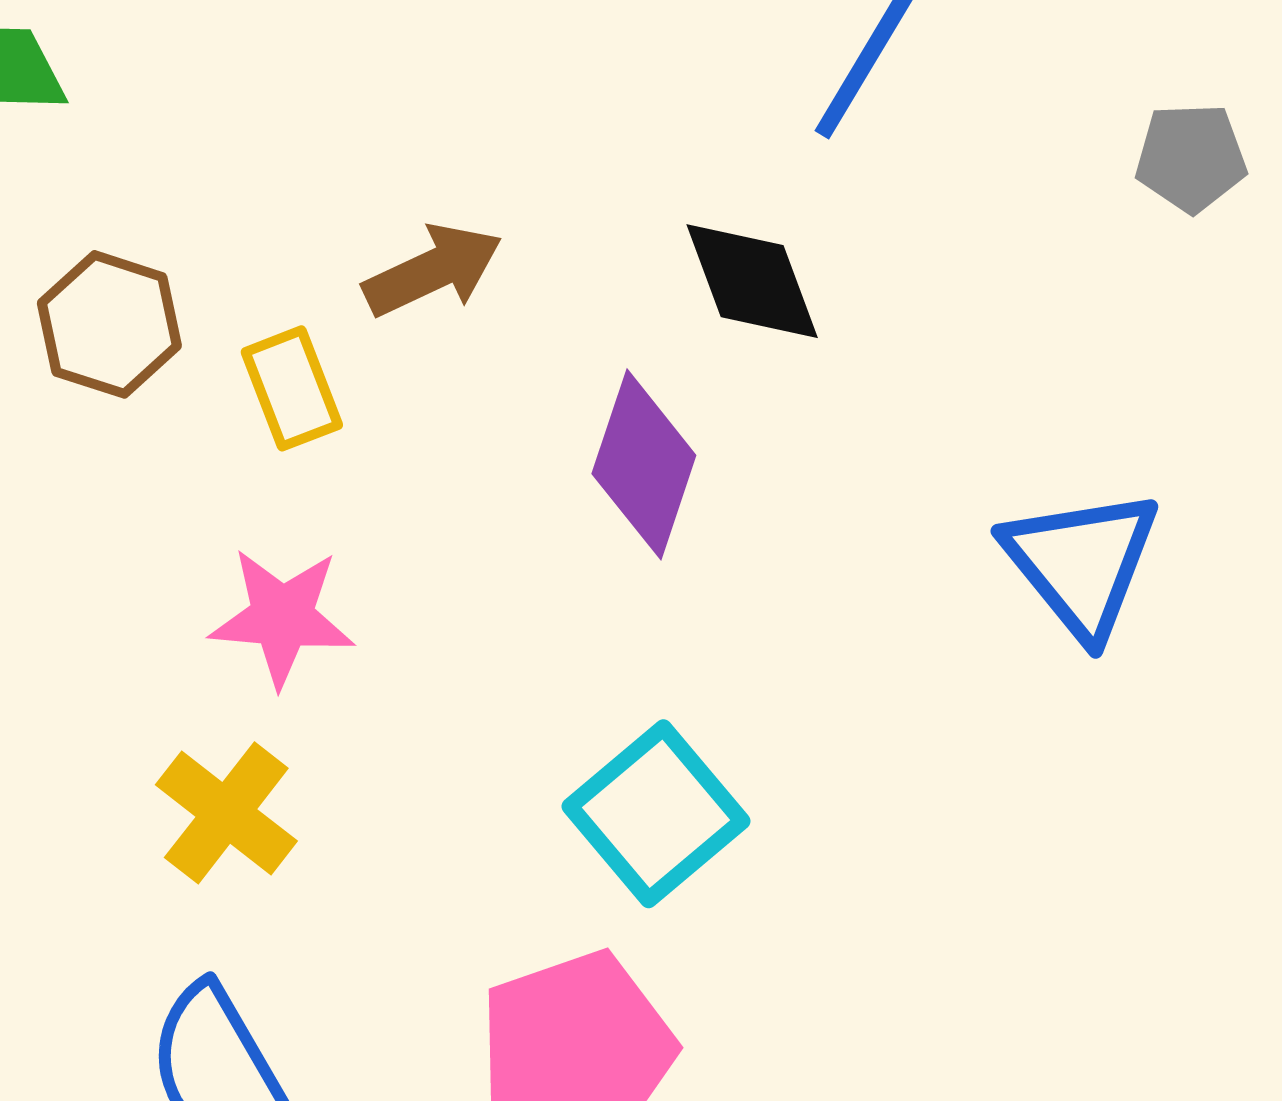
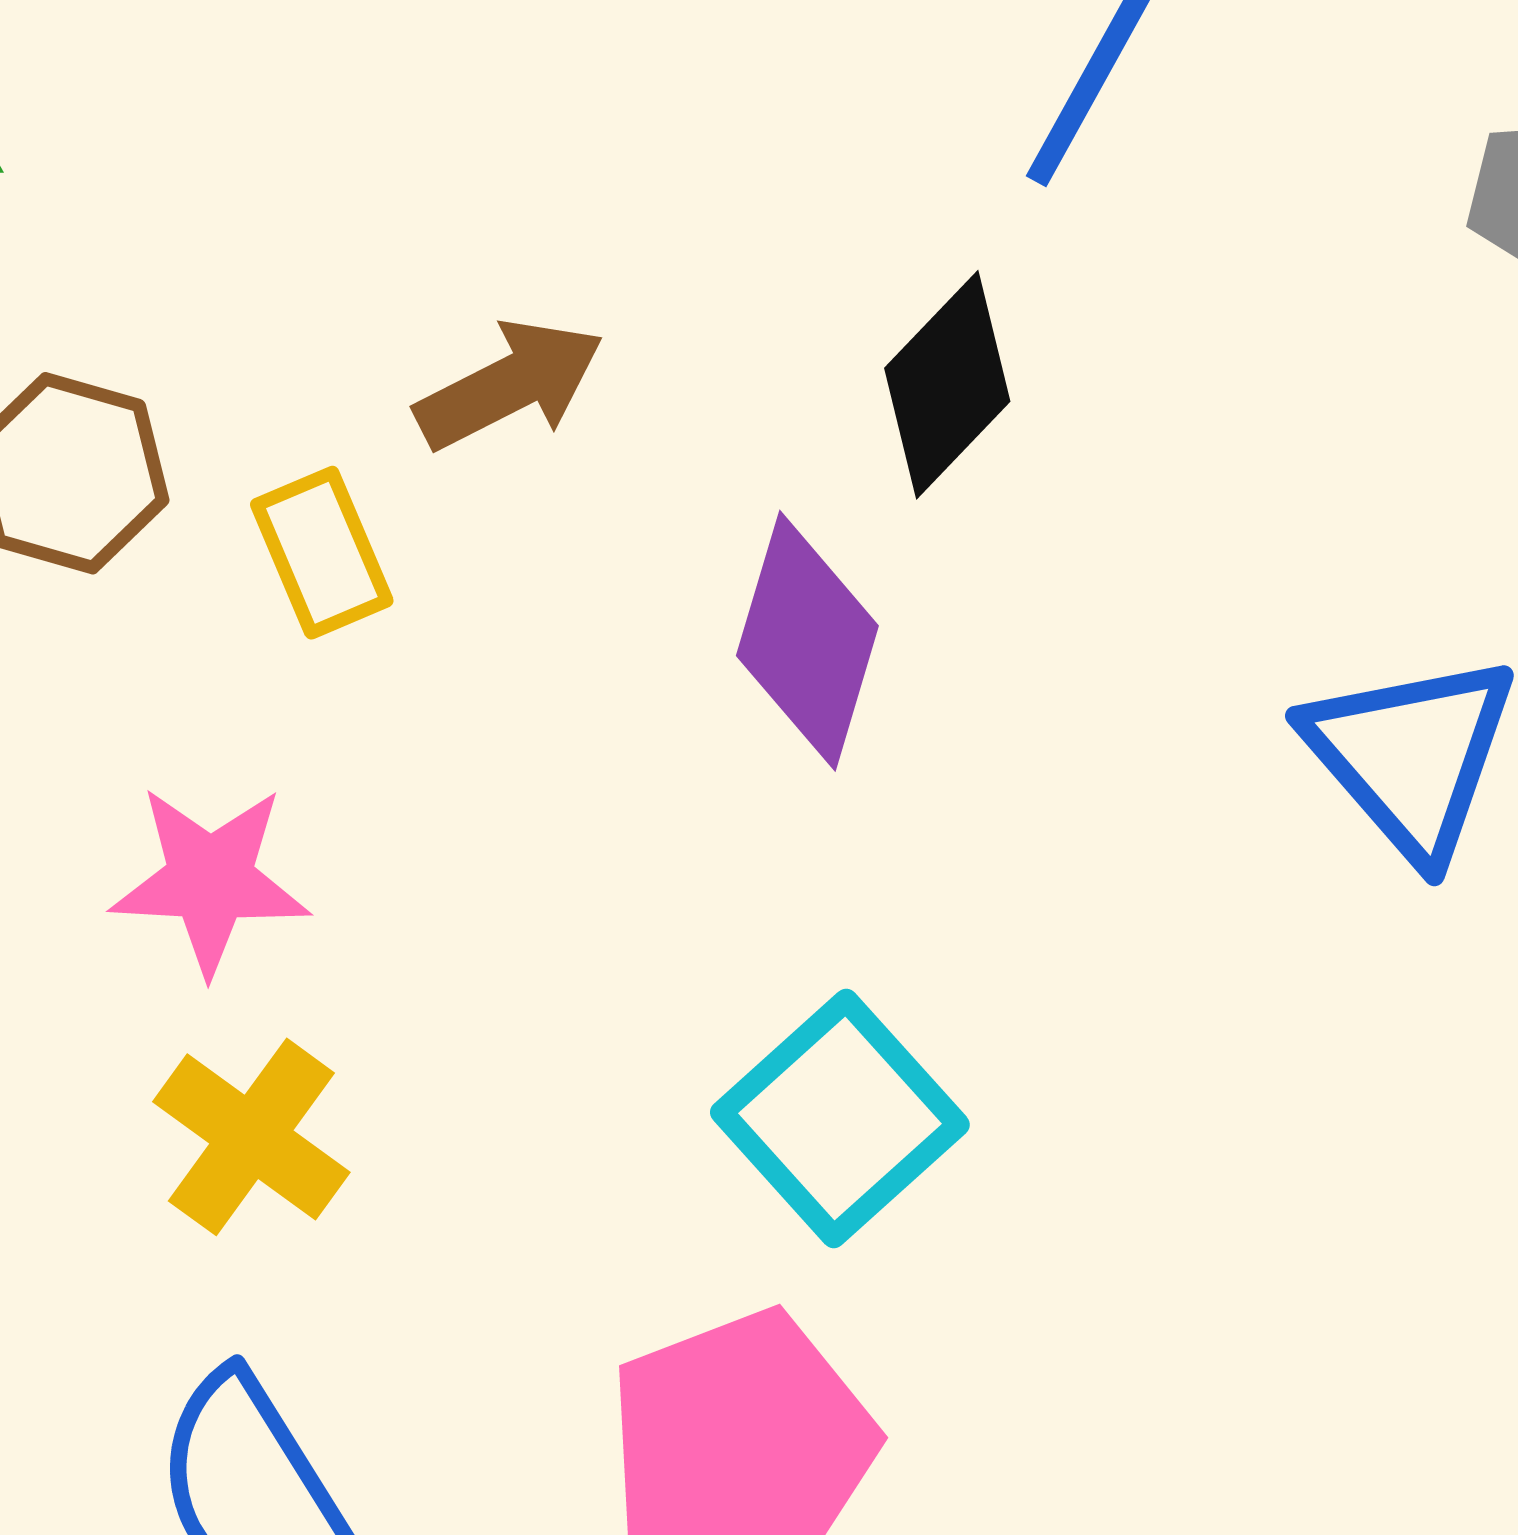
black diamond: (752, 281) -> (947, 385), turned 66
pink star: (282, 617) -> (210, 880), moved

